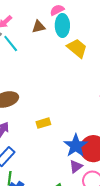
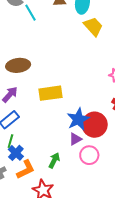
yellow rectangle: (43, 123) -> (51, 93), size x1.6

